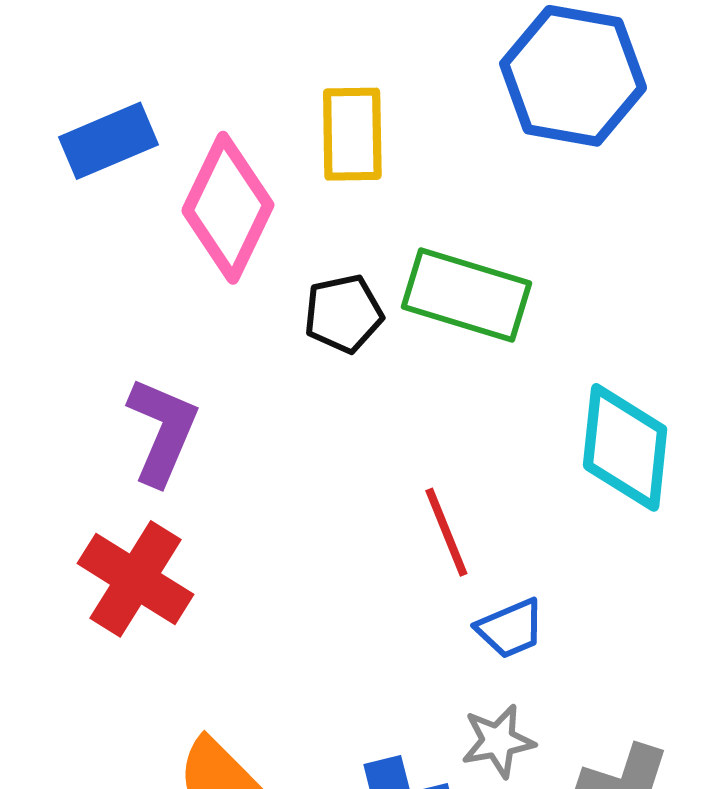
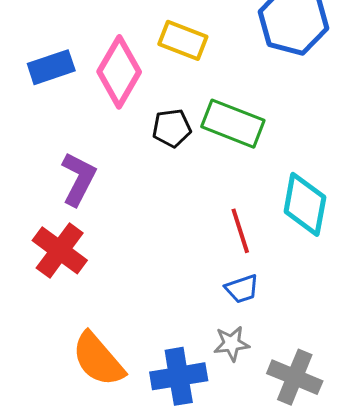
yellow rectangle: (352, 134) -> (183, 40), turned -72
blue rectangle: (108, 141) -> (51, 67), moved
red line: (446, 532) -> (240, 231), moved

